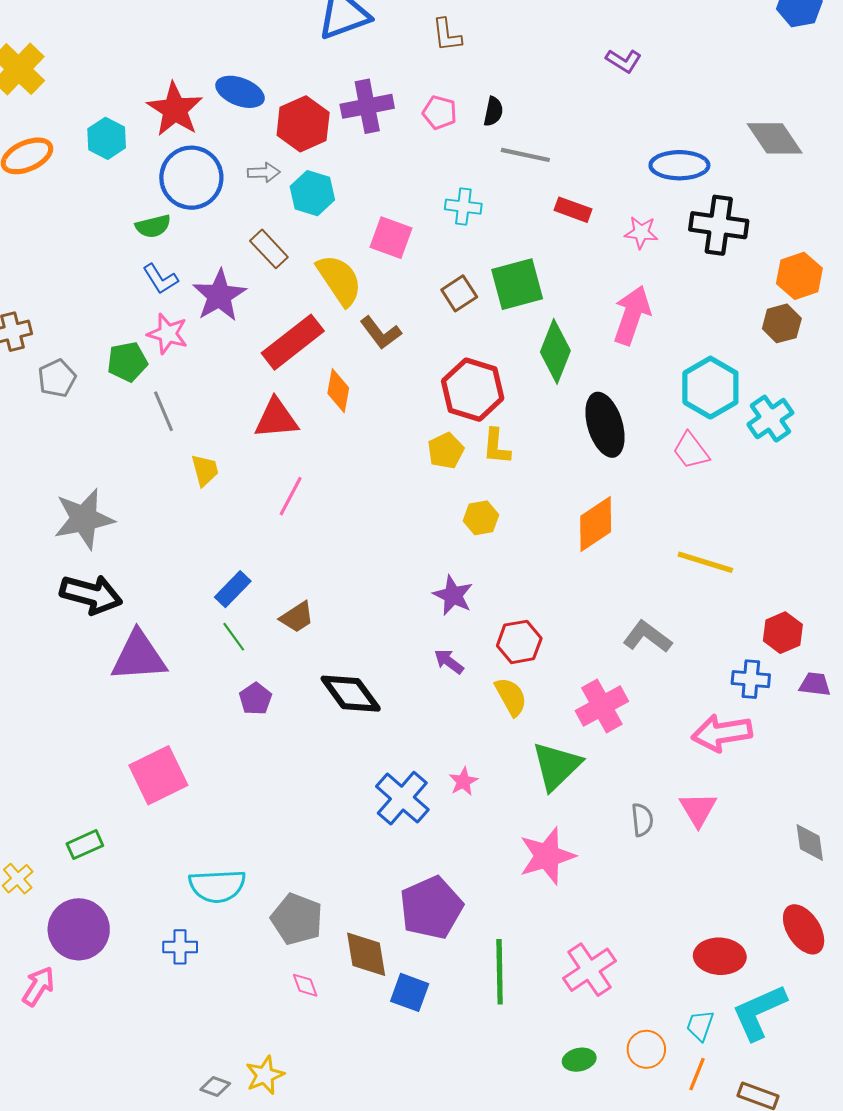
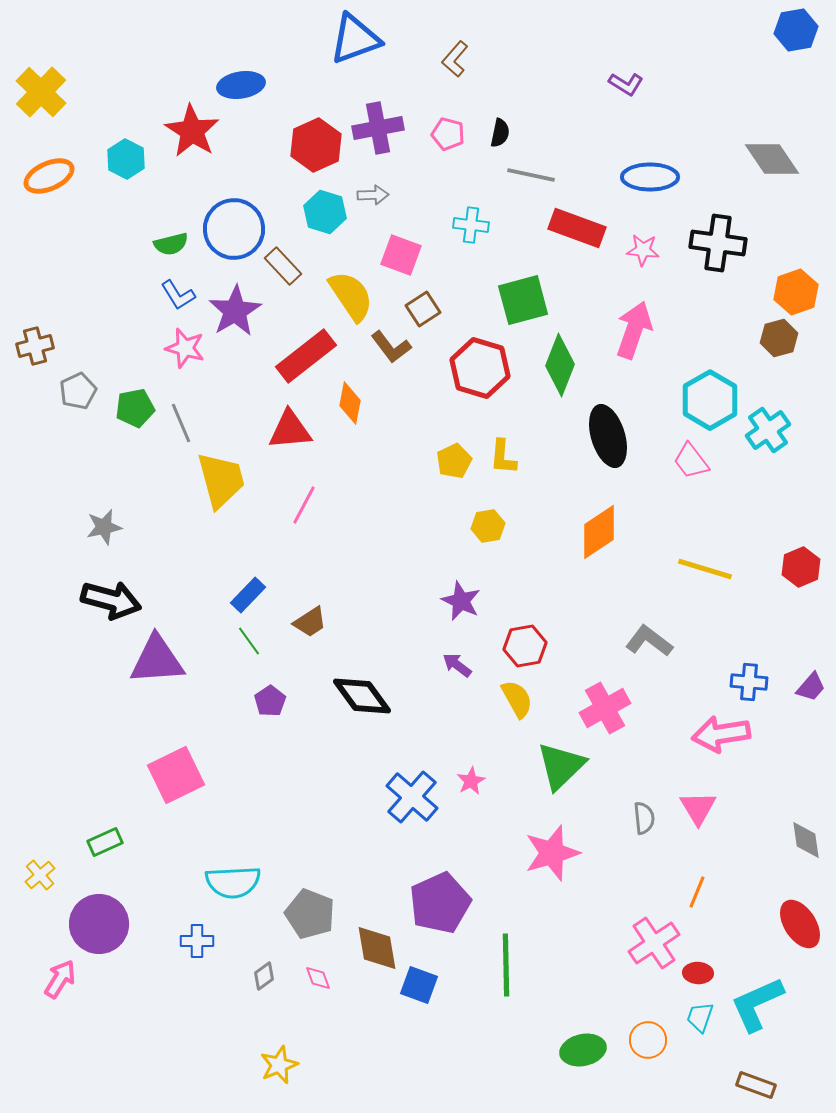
brown L-shape: (447, 35) -> (455, 59), turned 48
blue ellipse: (240, 92) -> (241, 85), moved, turned -30
blue ellipse: (679, 165) -> (650, 177), moved
gray arrow: (264, 172) -> (373, 195), moved
blue circle: (191, 178) -> (234, 229), moved
red rectangle: (573, 210) -> (577, 228), size x1.6
brown square: (459, 293) -> (423, 309), moved
green pentagon: (127, 362) -> (135, 408), moved
red hexagon: (473, 390) -> (480, 368), moved
yellow trapezoid: (205, 470) -> (221, 480), size x1.8
gray star: (84, 519) -> (104, 527), size x0.6
red hexagon: (783, 633) -> (801, 567), moved
purple trapezoid: (815, 684) -> (811, 687), turned 124
red ellipse: (720, 956) -> (698, 973), moved, size x0.6
pink cross: (589, 970) -> (654, 943), moved
green ellipse: (579, 1060) -> (583, 1050), size x1.4
orange line: (697, 1074) -> (697, 892), moved
gray diamond: (215, 1087) -> (264, 976), moved, turned -56

